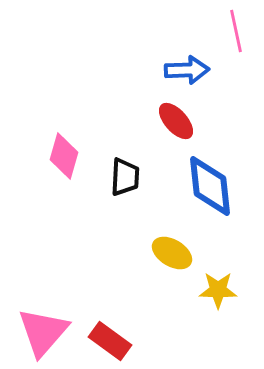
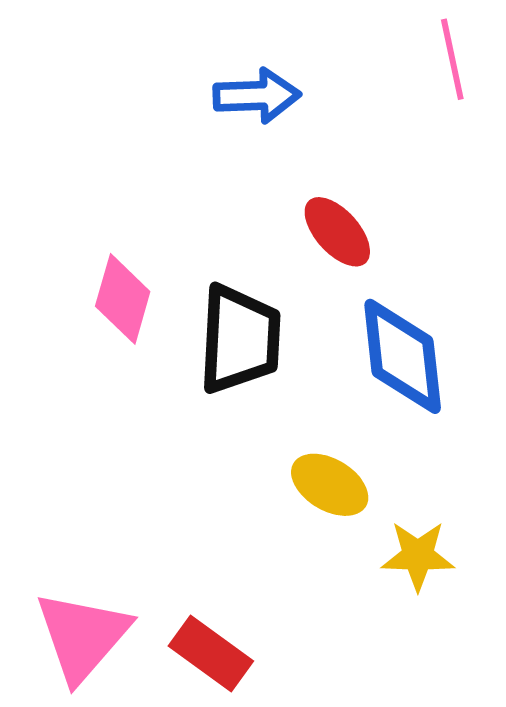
blue arrow: (187, 70) -> (257, 96), moved
black trapezoid: (125, 177) -> (240, 339), size x1.5

